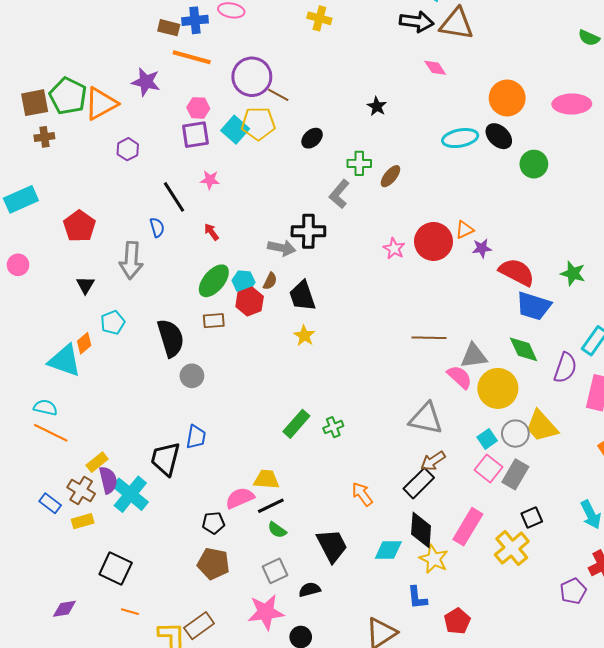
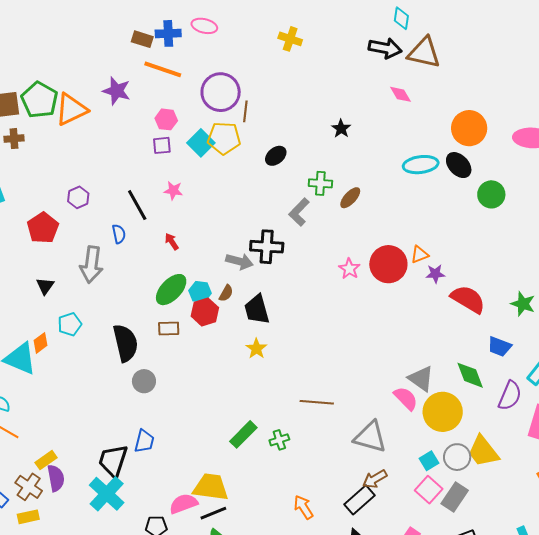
brown line: (278, 95) -> (245, 111), turned 65
purple square: (195, 135) -> (162, 145), size x0.7
purple hexagon: (128, 149) -> (78, 197), moved
blue trapezoid: (534, 306) -> (499, 347), moved, size x0.7
brown line: (429, 338) -> (317, 402), moved
gray triangle: (474, 356) -> (421, 379), turned 40
yellow trapezoid: (266, 479) -> (211, 487), size x1.4
cyan cross: (130, 494) -> (107, 494), moved

